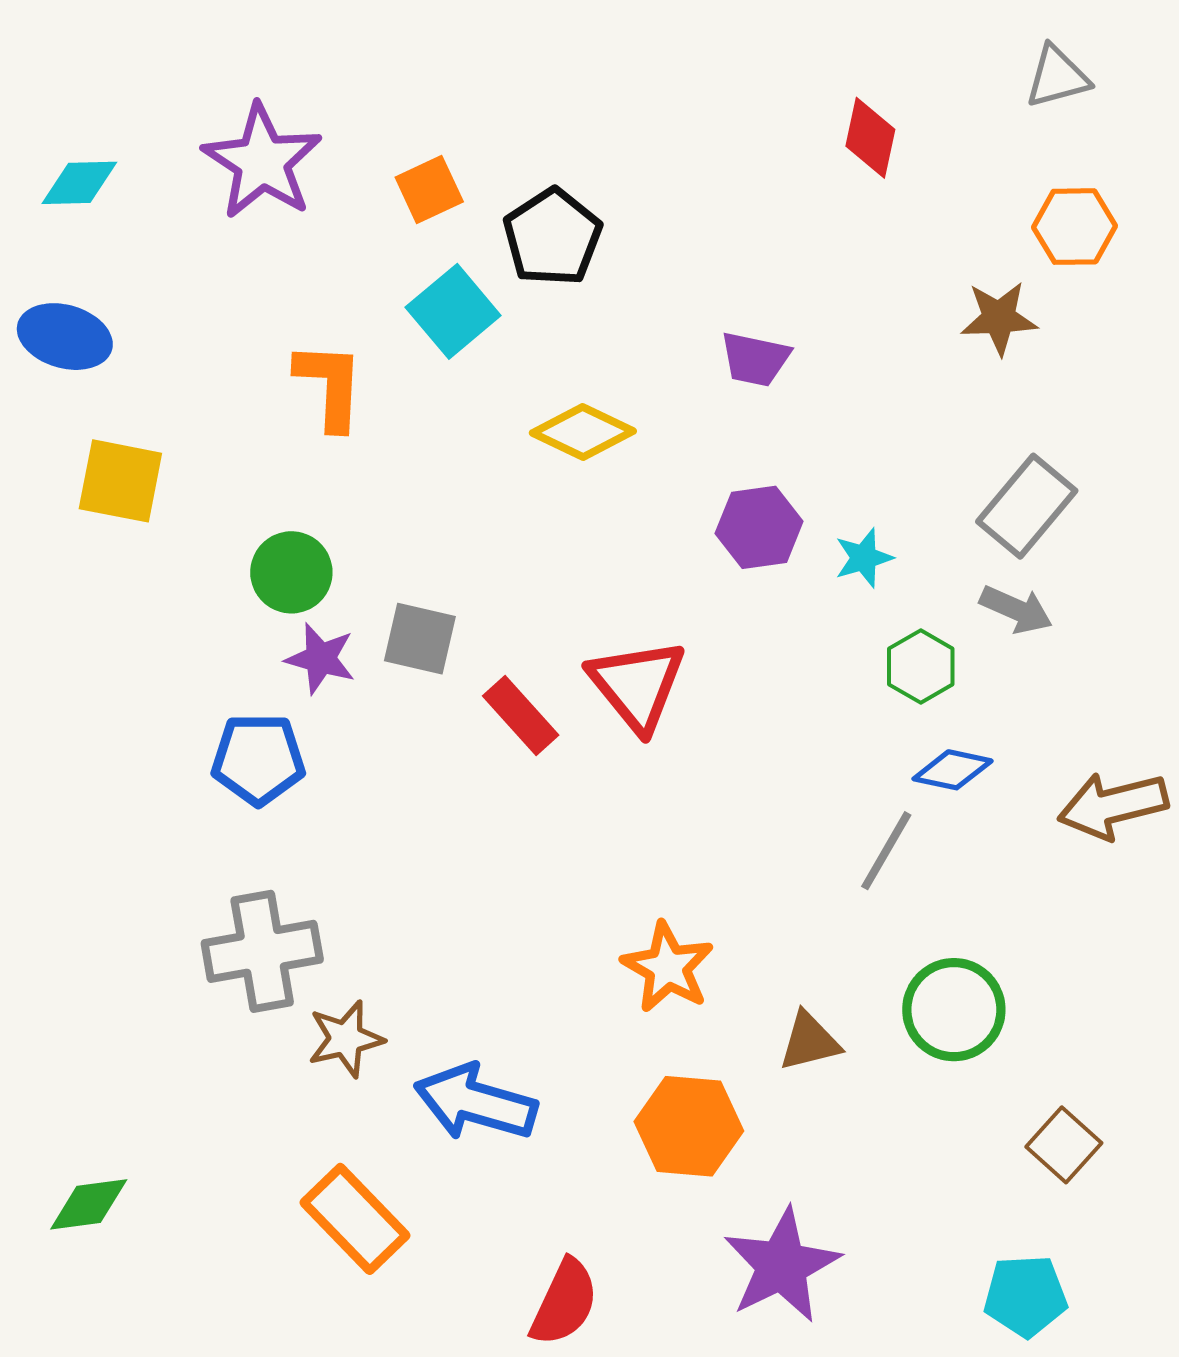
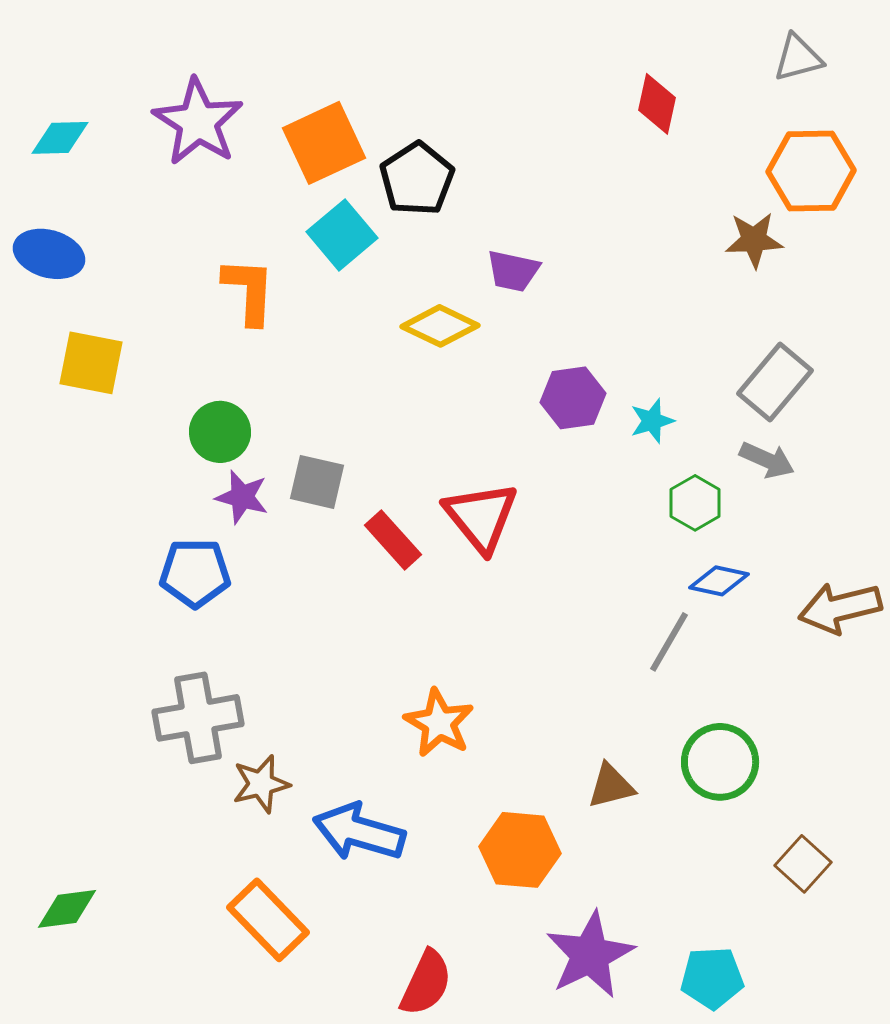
orange square: (429, 189) -> (324, 143), size x1.6
orange hexagon: (1074, 227) -> (811, 171), size x1.4
purple trapezoid: (755, 359) -> (513, 271), moved
orange star: (668, 967) -> (439, 723), moved
cyan pentagon: (1025, 1296) -> (712, 978), moved

